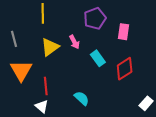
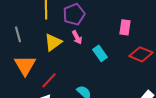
purple pentagon: (95, 18) -> (74, 14), moved
red diamond: (125, 69) -> (141, 54), moved, turned 55
red line: (46, 86) -> (49, 80), turned 48

